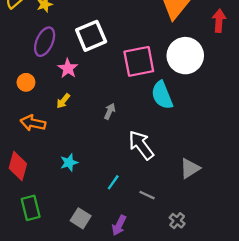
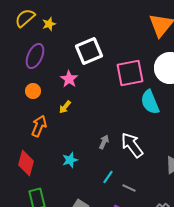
purple ellipse: (45, 42) -> (35, 56), moved
gray arrow: (110, 111) -> (104, 142), moved
orange arrow: (33, 123) -> (39, 126), turned 100
gray line: (147, 195) -> (129, 188), moved

